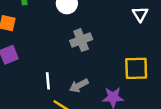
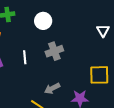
white line: (48, 81) -> (25, 57), moved

